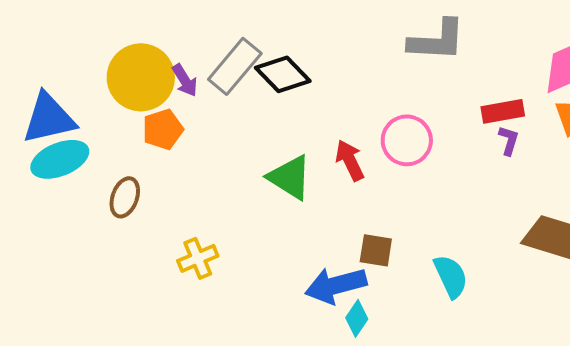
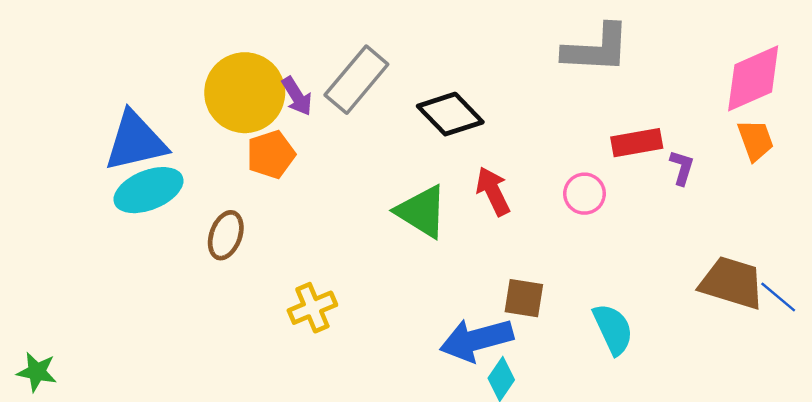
black diamond: (283, 74) -> (450, 114), moved
red rectangle: (503, 111) -> (637, 143), moved
pink circle: (407, 140) -> (584, 194), moved, size x0.7

